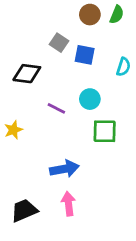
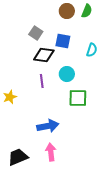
gray square: (59, 43) -> (36, 33), moved
black diamond: (27, 74) -> (44, 55), moved
purple line: (56, 108) -> (42, 81), turned 56

